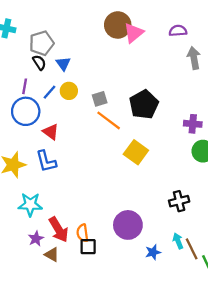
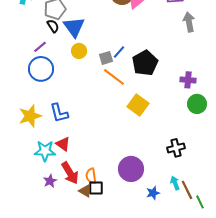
blue triangle: (63, 64) -> (74, 27), size x1.6
purple line: (25, 86) -> (40, 47), turned 40
blue line: (50, 92) -> (119, 52), moved
red triangle: (51, 132) -> (63, 144), moved
brown triangle: (52, 255) -> (85, 191), moved

